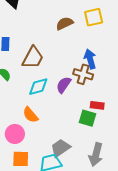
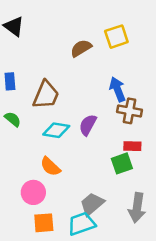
brown cross: (83, 74) -> (130, 111), moved
cyan diamond: (38, 87) -> (56, 130), turned 30
green square: (88, 118) -> (122, 163), turned -30

